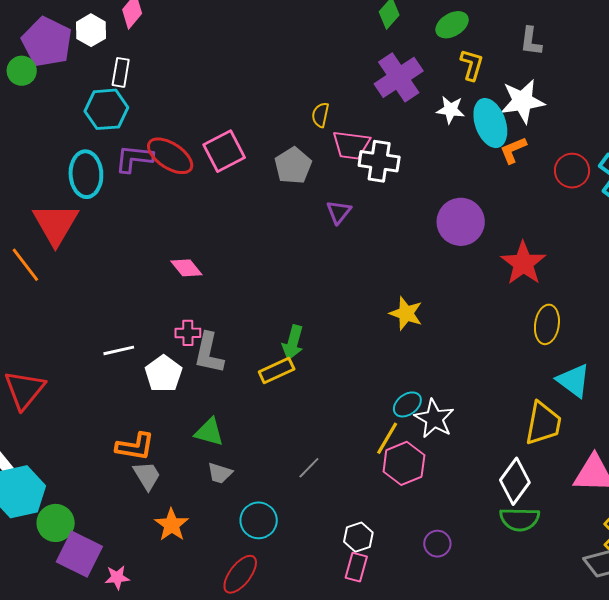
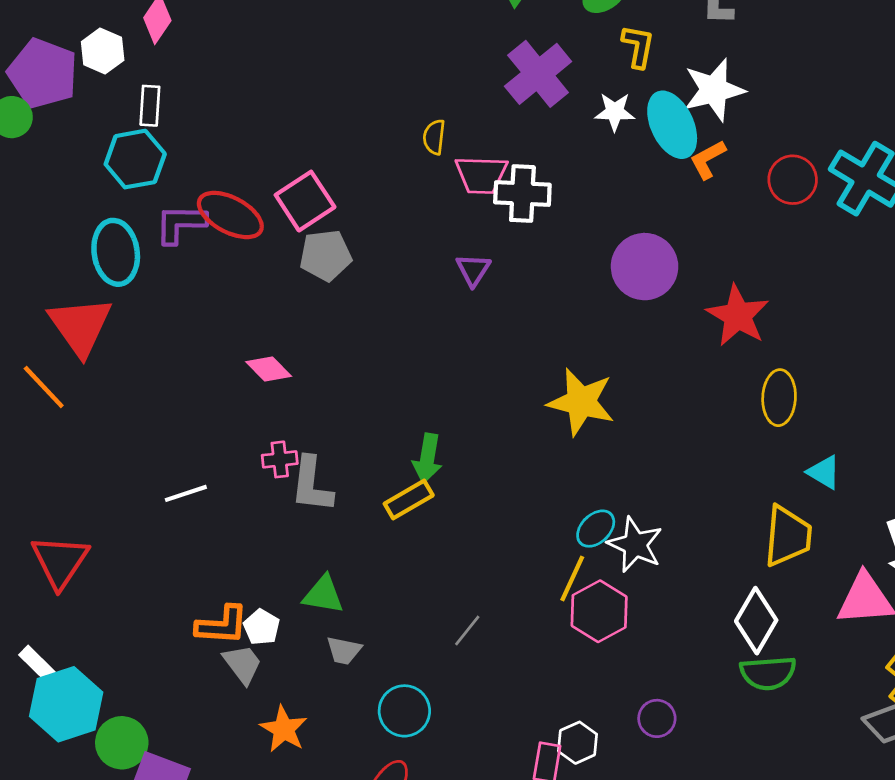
gray pentagon: (293, 166) -> (326, 255), moved, turned 30
yellow star: (406, 313) -> (581, 402), size x1.4
white pentagon: (164, 374) -> (262, 627), moved, size x0.7
cyan triangle: (574, 381) -> (824, 472), size x0.7
white hexagon: (358, 537) -> (578, 743), moved

